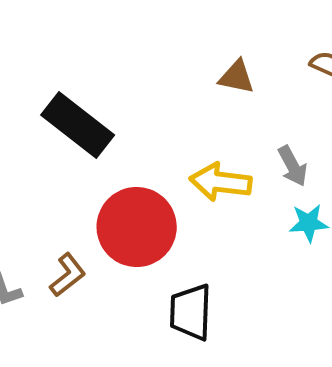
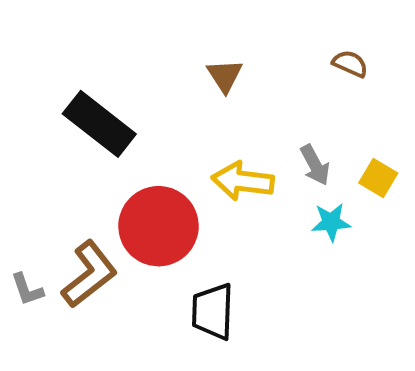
brown triangle: (237, 77) -> (225, 76), moved, turned 45
brown L-shape: (68, 275) -> (89, 274), size x1.5

